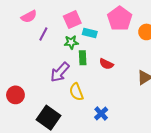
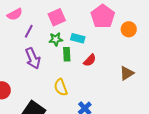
cyan rectangle: (90, 33) -> (78, 38), moved
red semicircle: (106, 64) -> (90, 60), turned -72
purple arrow: (60, 72) -> (33, 58), moved, turned -65

